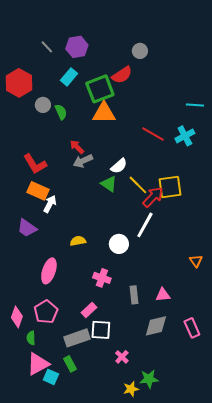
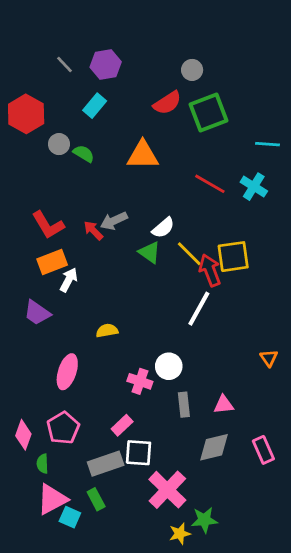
green square: (100, 89) -> (209, 112), moved
green semicircle: (61, 112) -> (84, 154), turned -35
cyan cross: (185, 136) -> (254, 187), turned -30
red arrow: (77, 147) -> (93, 230), moved
orange rectangle: (38, 191) -> (52, 262), turned -45
red arrow: (153, 197) -> (210, 270), turned -65
white circle: (119, 244) -> (169, 366), moved
pink cross: (122, 357) -> (167, 490), size x2.0

